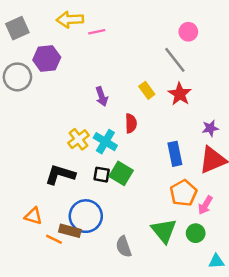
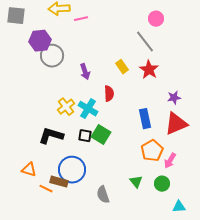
gray square: (17, 28) -> (16, 16), turned 30
gray circle: (17, 77) -> (52, 56), moved
green triangle: (164, 231) -> (136, 182), size x0.6

